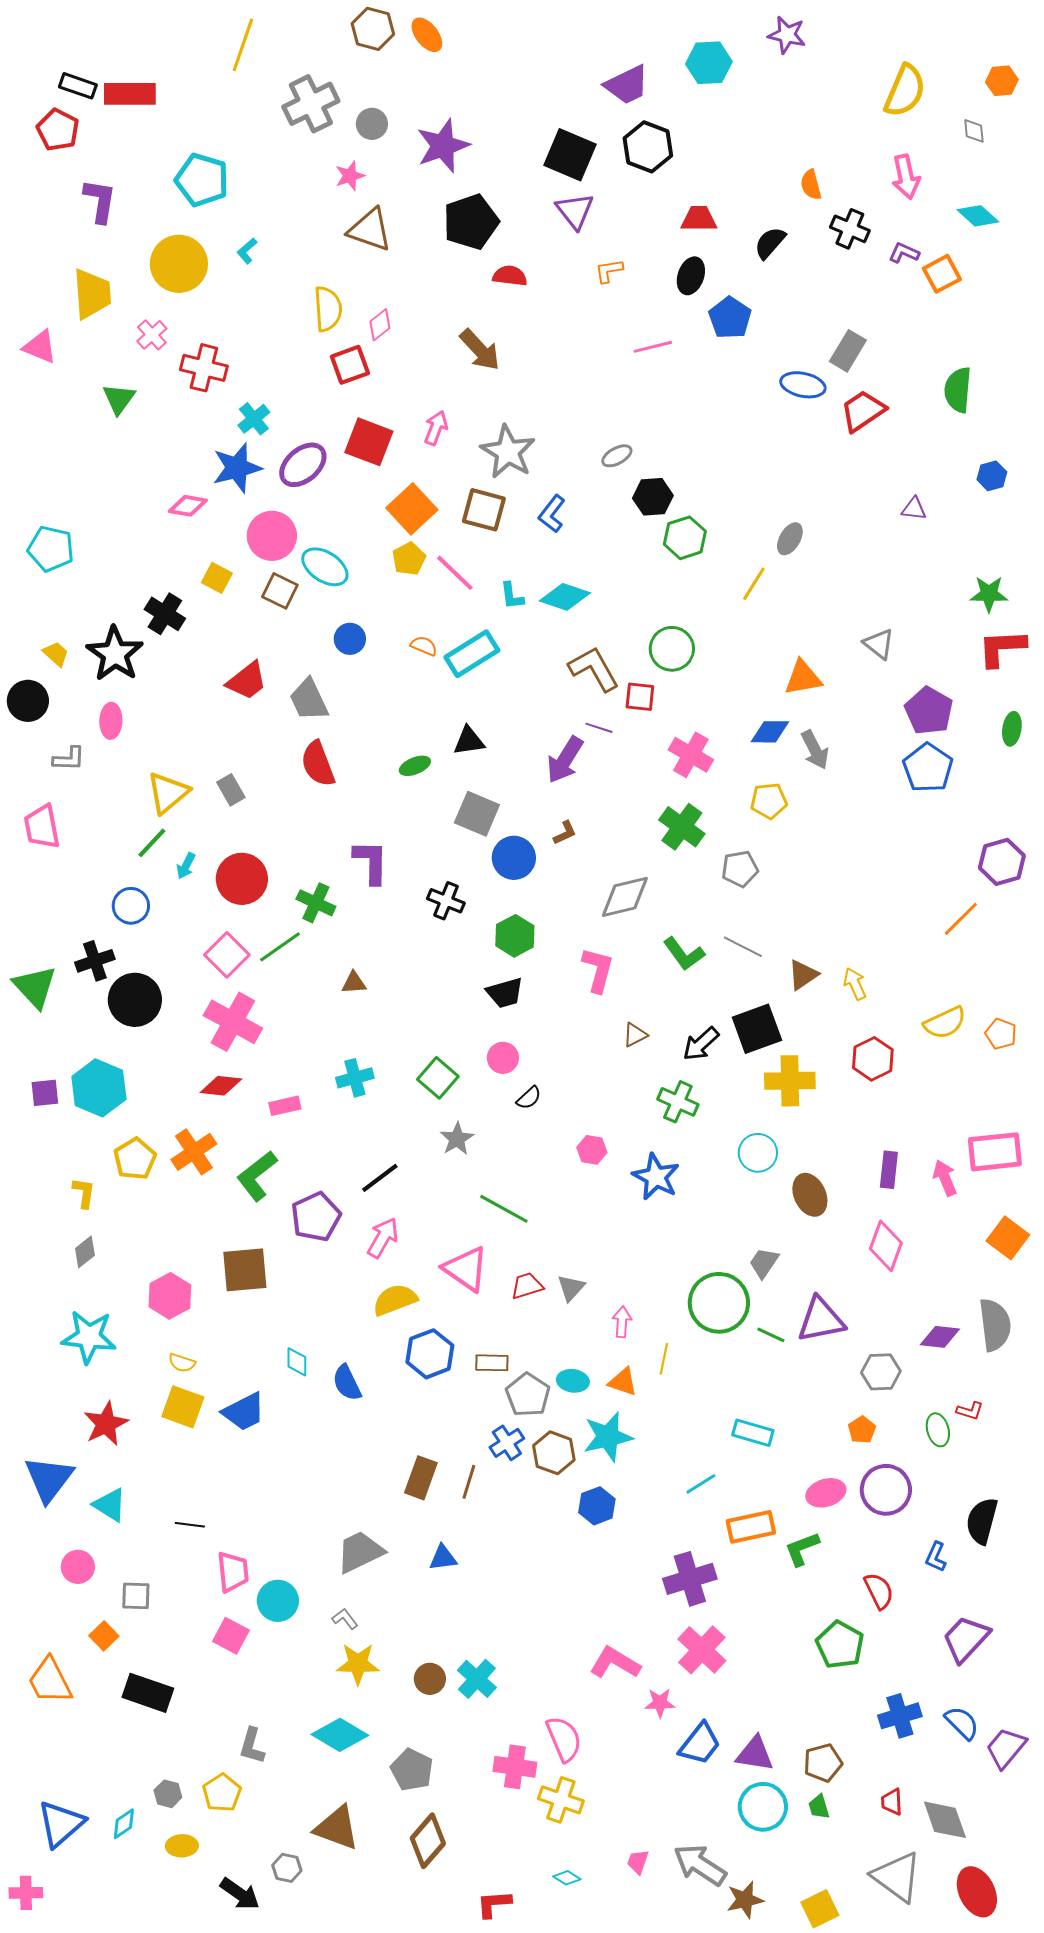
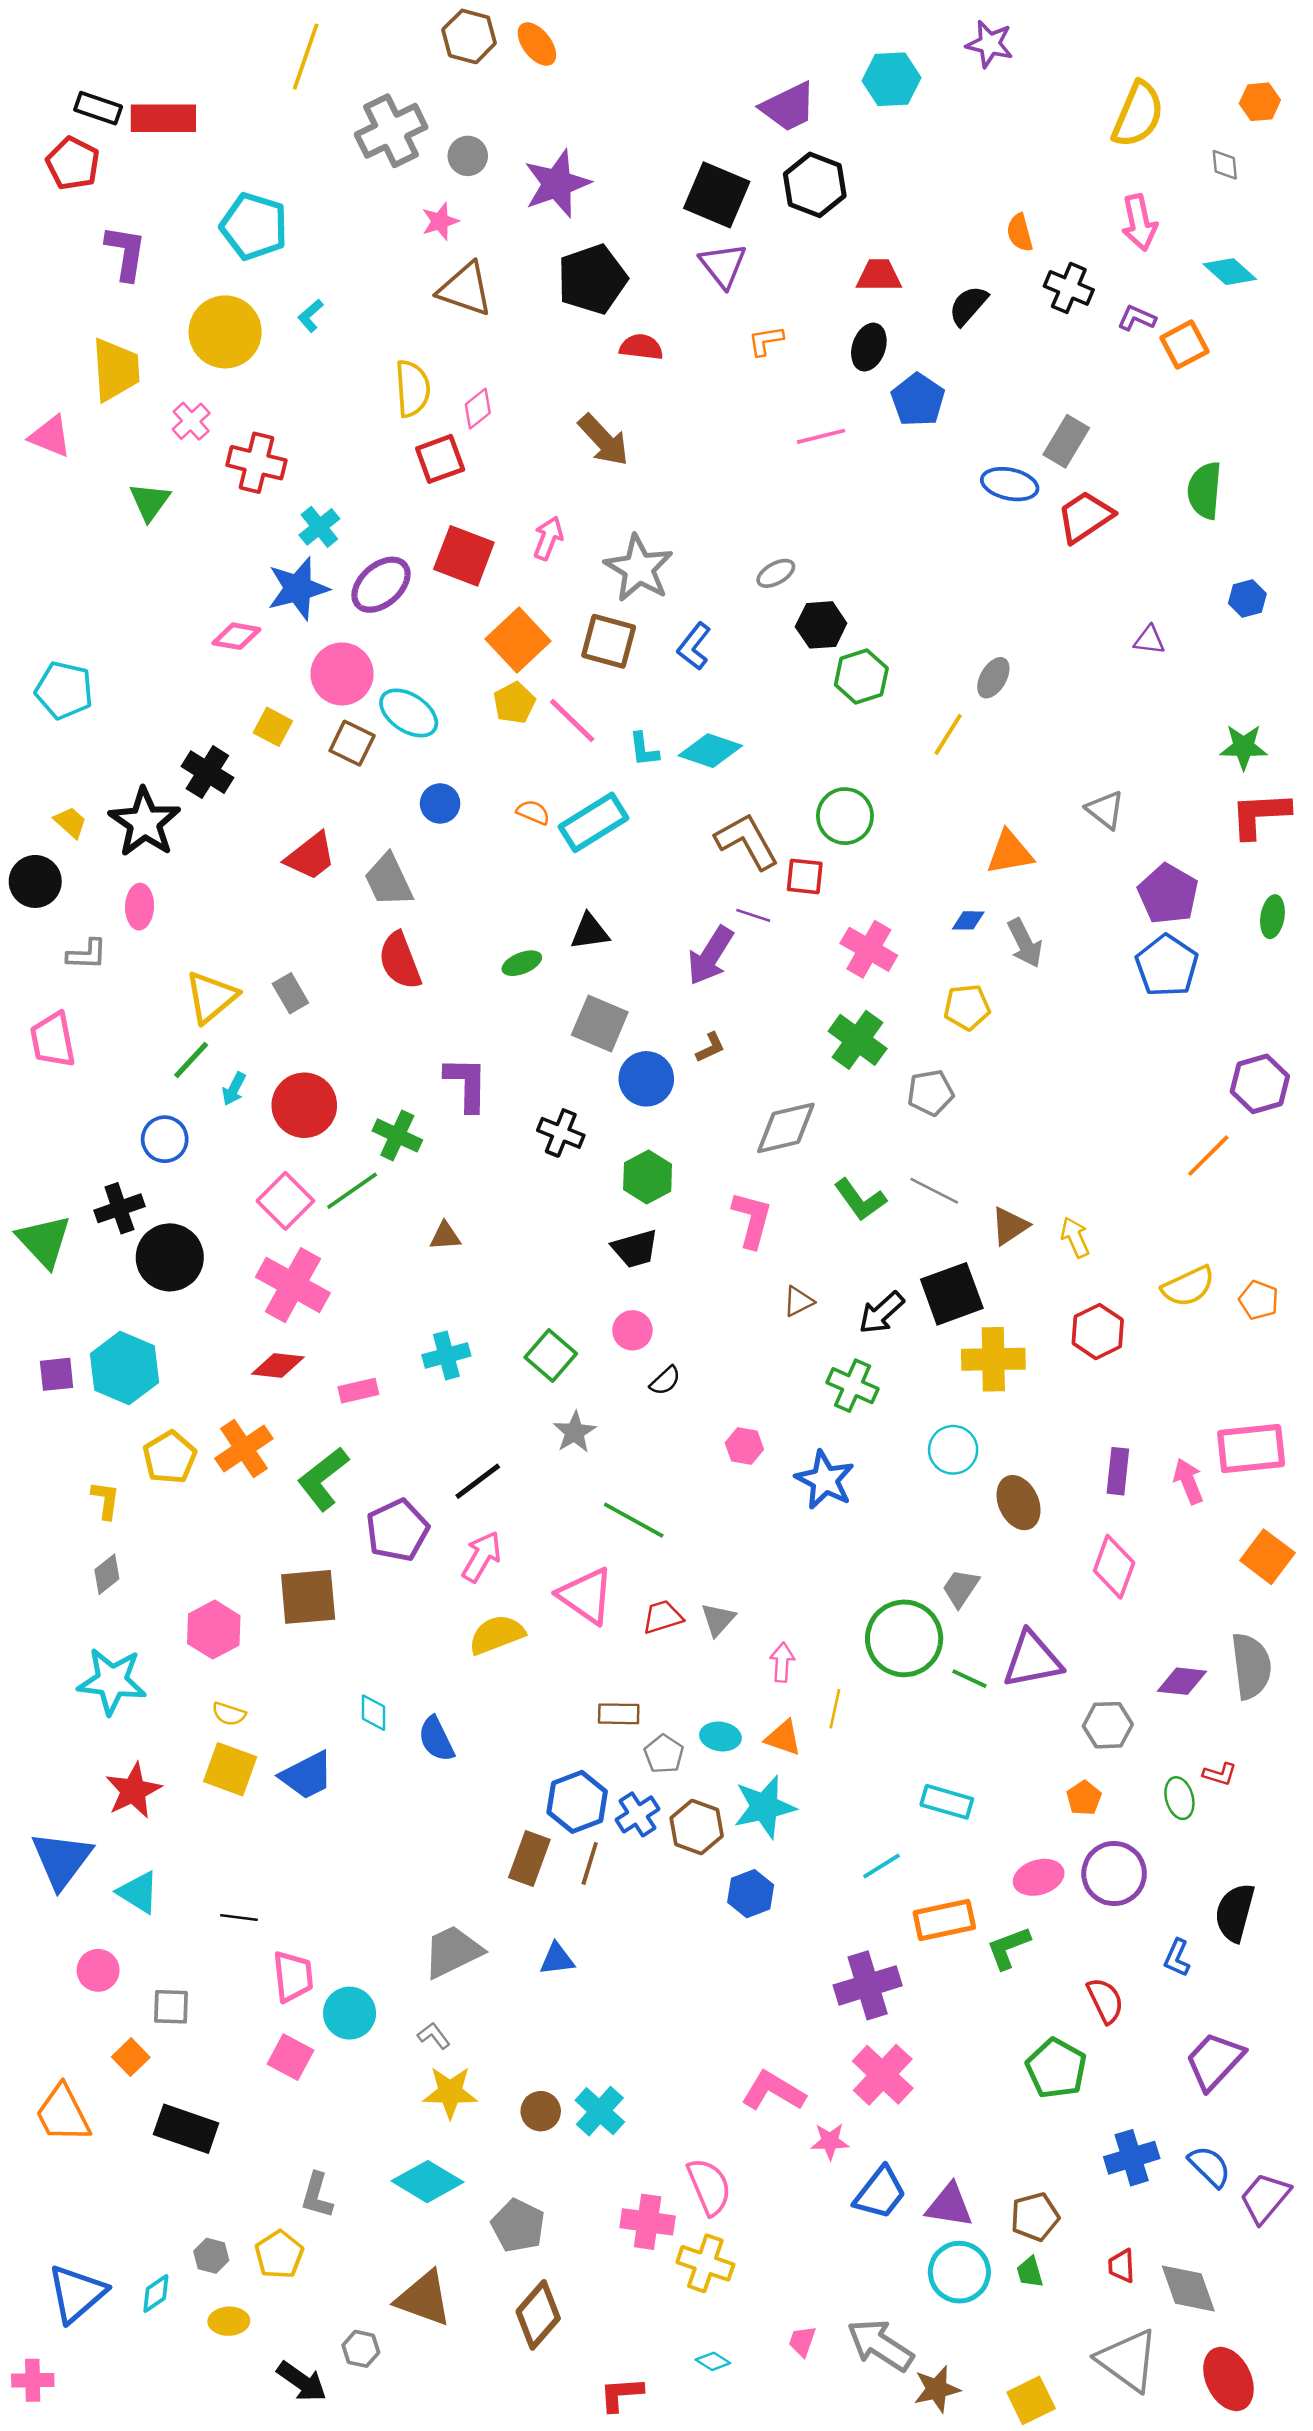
blue diamond: (770, 732) -> (968, 920), size x0.7
blue hexagon: (430, 1354) -> (577, 1802), moved
gray pentagon: (528, 1395) -> (664, 1754), size x0.7

